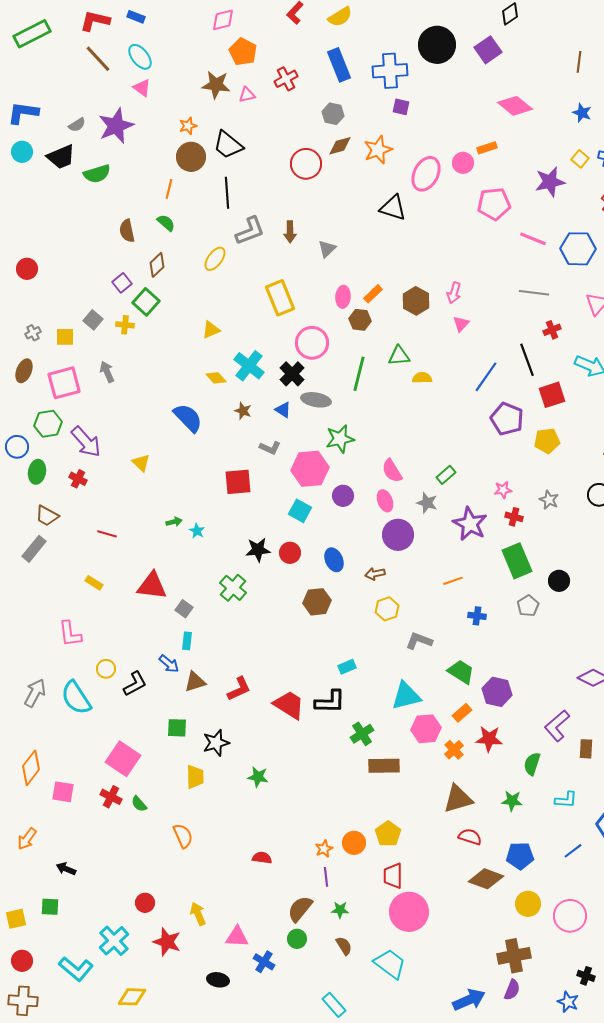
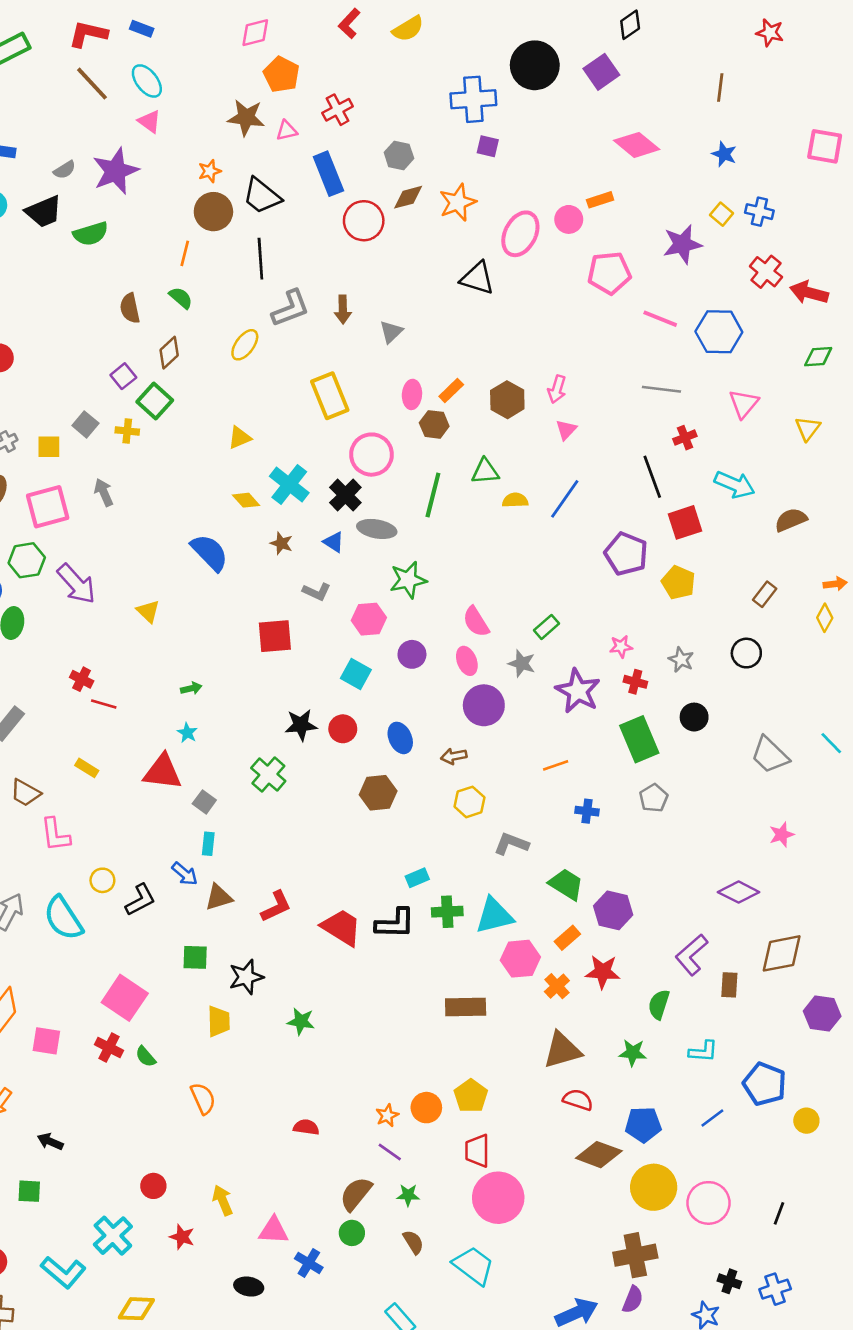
blue rectangle: (339, 65) -> (328, 174), moved
blue line: (486, 377) -> (565, 499), moved
yellow pentagon: (547, 441) -> (678, 583), turned 30
pink hexagon: (310, 469) -> (369, 619), size x0.7
red cross: (78, 479) -> (82, 679), moved
brown trapezoid: (47, 516) -> (25, 793), moved
cyan star: (197, 531) -> (187, 733), moved
black circle: (559, 581) -> (694, 717), moved
green cross: (362, 734) -> (447, 912), moved, turned 30
purple line: (326, 877) -> (390, 1152), turned -48
yellow circle: (528, 904) -> (654, 1187), size x1.4
red star: (167, 942) -> (182, 1237), size x0.7

